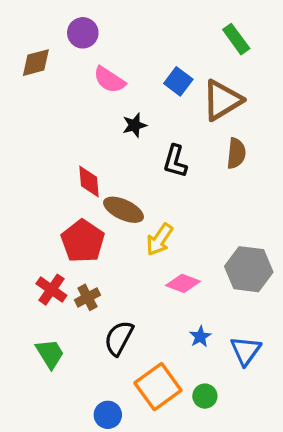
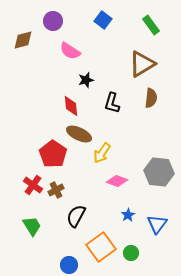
blue square: (178, 81) -> (103, 20), moved
red diamond: (89, 182) -> (71, 106), moved

